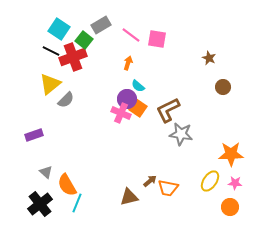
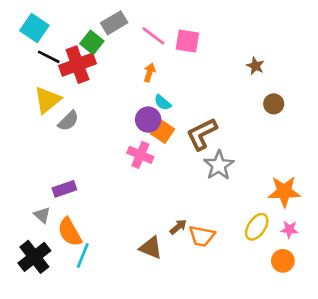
cyan square: (59, 29) -> (34, 28), moved
pink cross: (121, 113) -> (140, 155), moved
gray star: (181, 134) -> (219, 165), turned 30
purple rectangle: (34, 135) -> (64, 189), moved
brown triangle: (129, 197) -> (151, 248), turned 36

